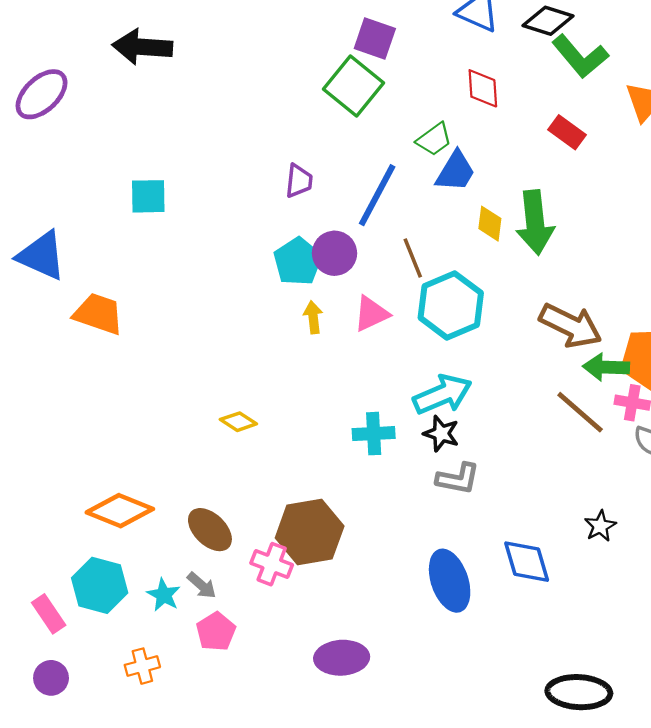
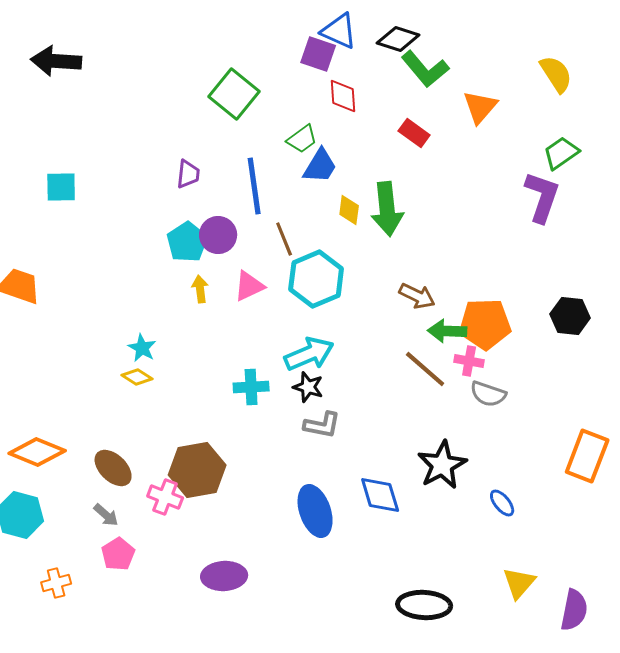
purple square: (375, 39) -> (318, 54), moved
blue line: (377, 195) -> (254, 186), turned -36
brown arrow: (571, 326) -> (417, 296), size x0.7
black star: (600, 526) -> (442, 465), size x1.8
cyan star: (164, 595) -> (142, 348), moved

